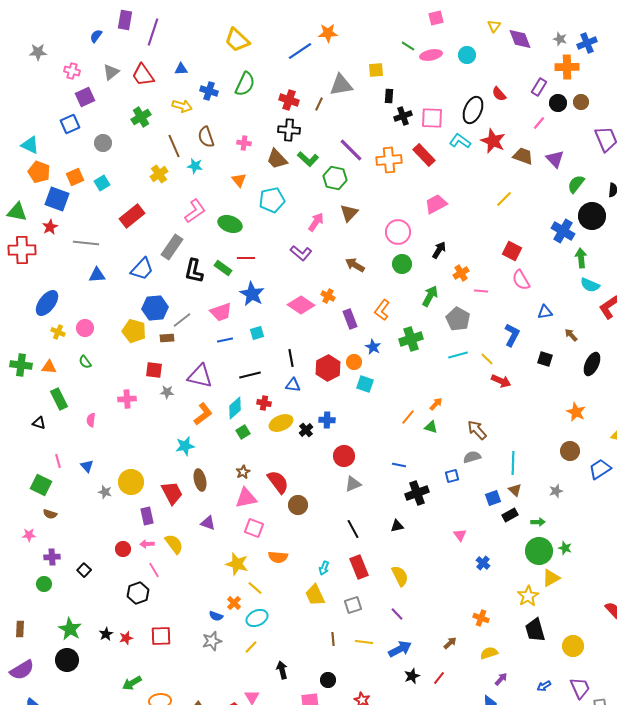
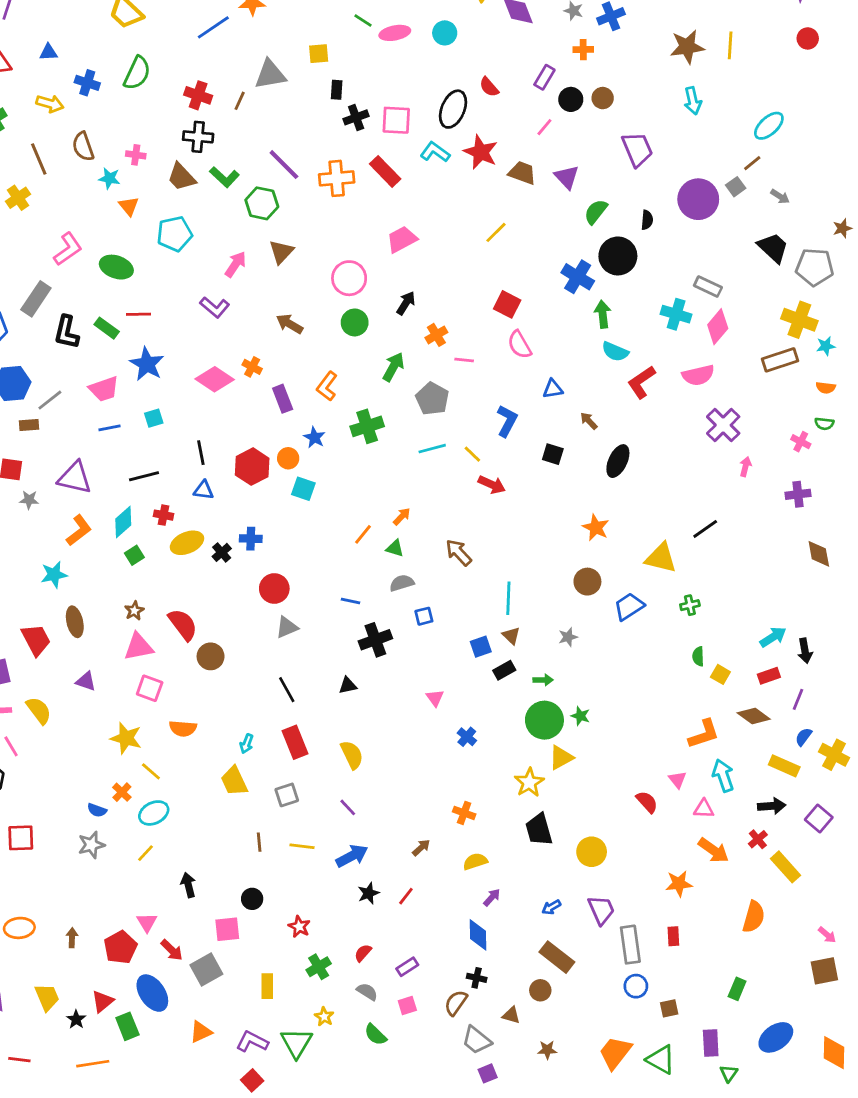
orange cross: (567, 67) -> (583, 50), size x0.6
cyan star: (195, 166) -> (109, 178), moved
gray semicircle: (472, 457) -> (402, 583), moved

